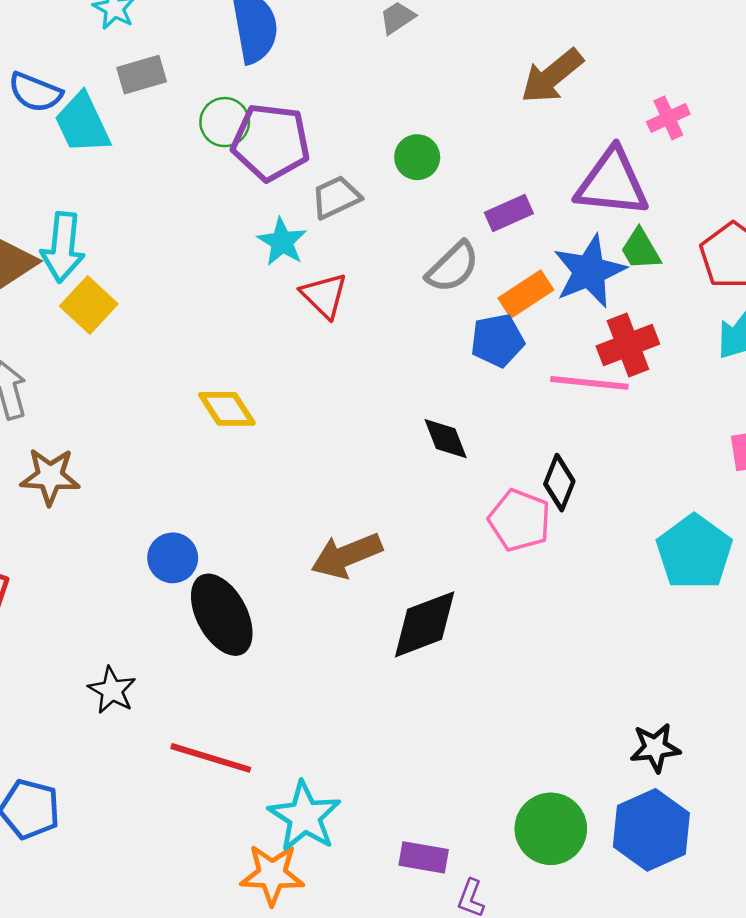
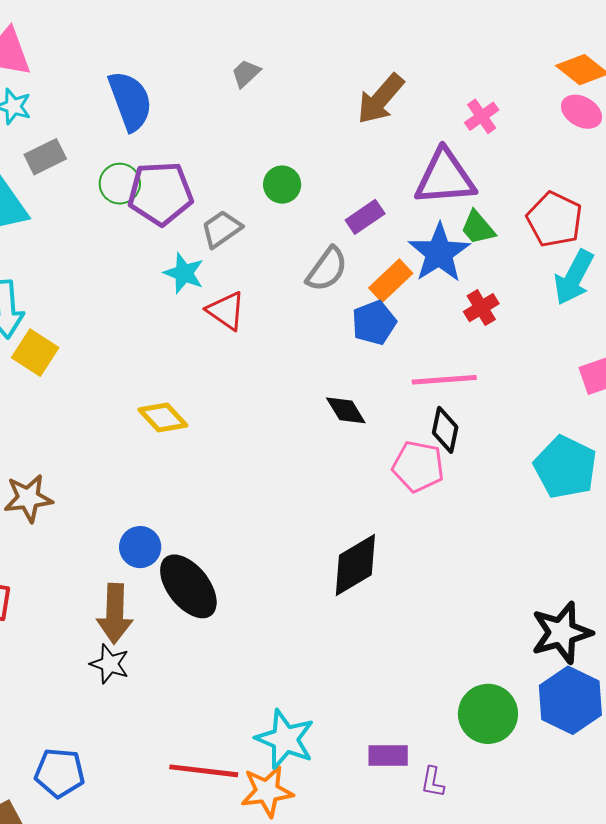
red cross: (628, 345) -> (481, 308), size x0.7
pink line: (589, 383) -> (444, 380), moved
brown arrow: (347, 556) -> (115, 614), moved, turned -56
black star: (655, 748) -> (562, 633), size x1.5
red line: (211, 758) -> (204, 771), moved

